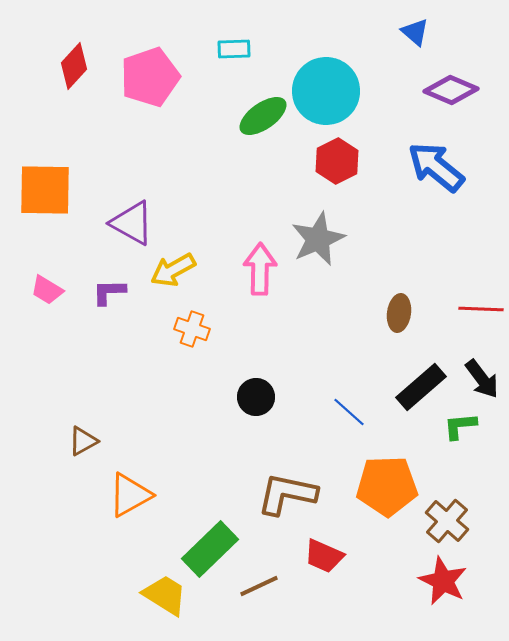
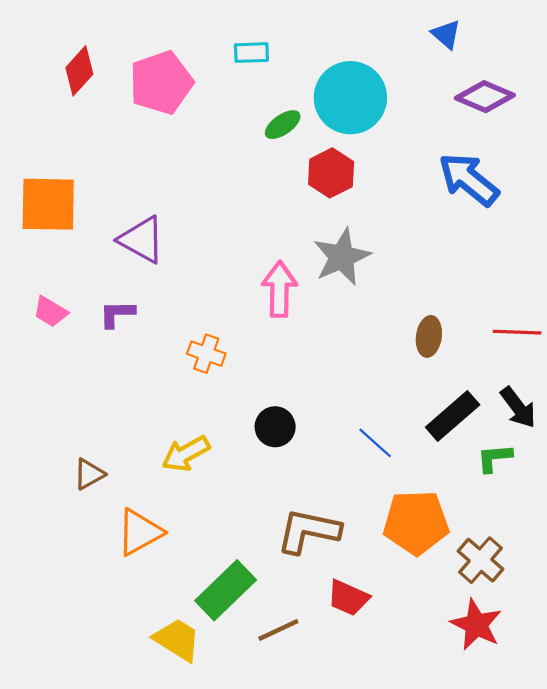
green ellipse: (263, 116) -> (283, 125), size x0.7
red hexagon: (337, 161) -> (331, 173), moved
yellow arrow: (173, 270) -> (186, 454), moved

